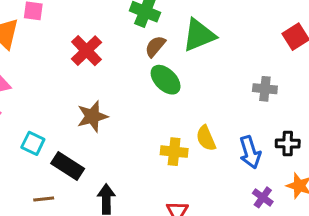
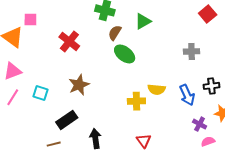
green triangle: (199, 35) -> (143, 21), size x0.7
yellow semicircle: (206, 138) -> (157, 89), turned -54
cyan square: (33, 143) -> (40, 93), moved
black rectangle: (68, 166) -> (67, 120), turned -60

